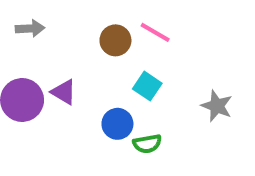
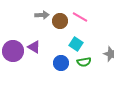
gray arrow: (30, 28) -> (42, 15), moved
green semicircle: (147, 144) -> (84, 62), moved

